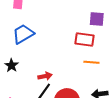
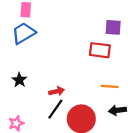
blue trapezoid: (23, 34) -> (24, 33), moved
orange line: (91, 62) -> (110, 86), moved

